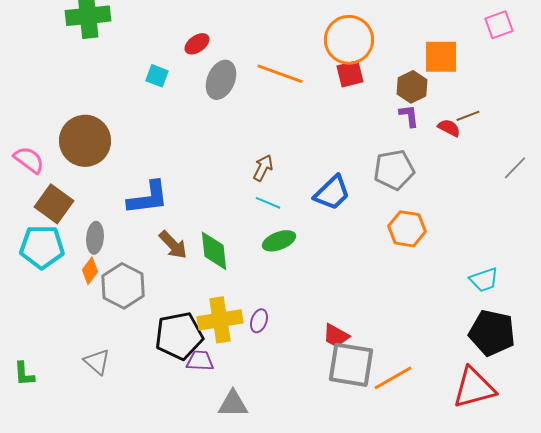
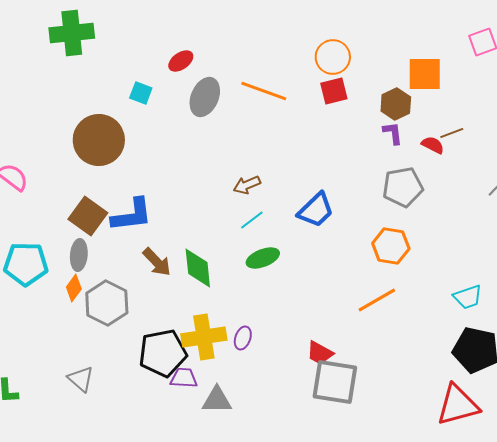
orange circle: (349, 40) -> (333, 57), size x0.7
brown circle: (85, 141) -> (99, 140), moved
brown arrow: (263, 168) -> (247, 185), turned -140
gray pentagon: (394, 170) -> (403, 187), moved
cyan line: (268, 203) -> (252, 220), turned -60
brown square: (54, 204) -> (88, 216), moved
orange line: (393, 378) -> (377, 300), moved
gray triangle: (233, 404) -> (217, 400), moved

